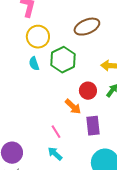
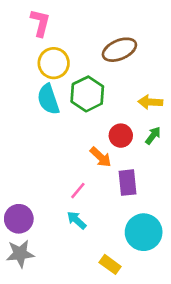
cyan semicircle: (34, 64) -> (48, 99), size x1.6
pink line: (56, 132) -> (78, 191), turned 72

